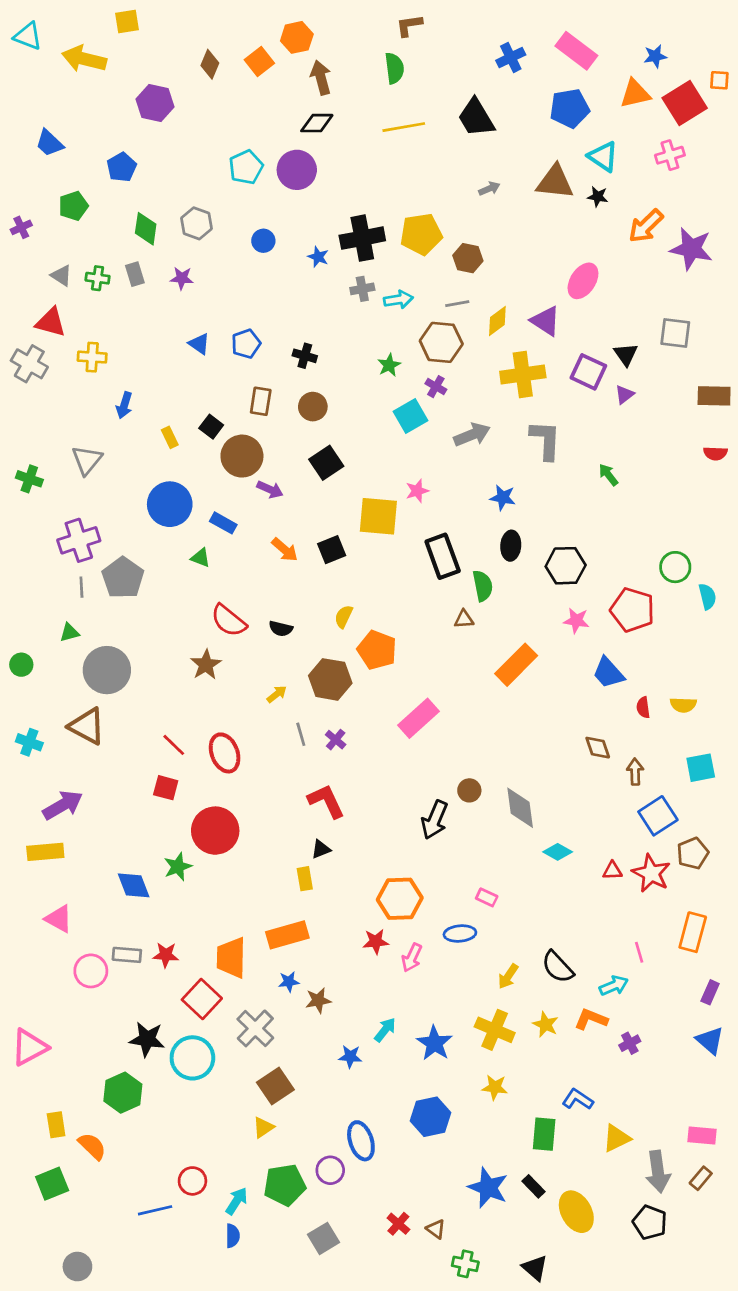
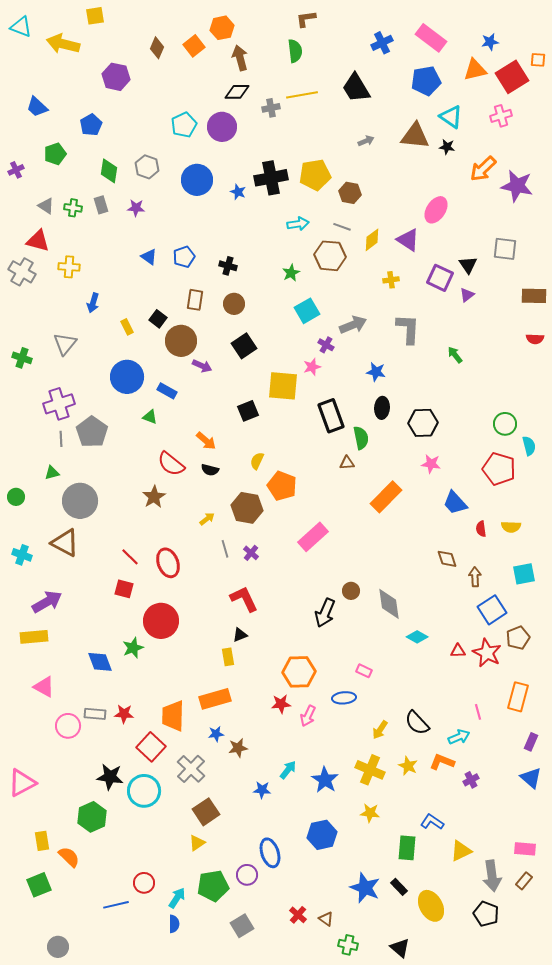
blue circle: (263, 241) -> (197, 180), size x1.8
gray cross: (362, 289) -> (271, 108), moved
gray line: (457, 304) -> (342, 227), turned 30
yellow cross: (523, 374) -> (391, 280), size x0.5
purple cross: (436, 387) -> (326, 345), moved
orange arrow: (285, 550) -> (206, 441), moved
red pentagon: (632, 610) -> (499, 469), moved

